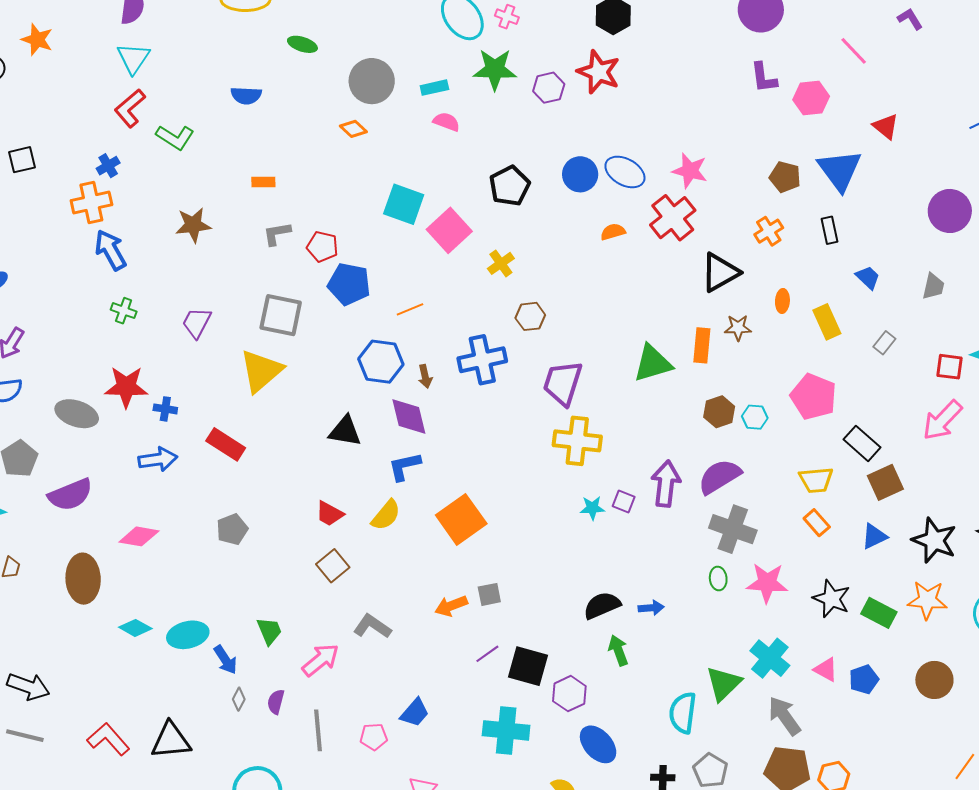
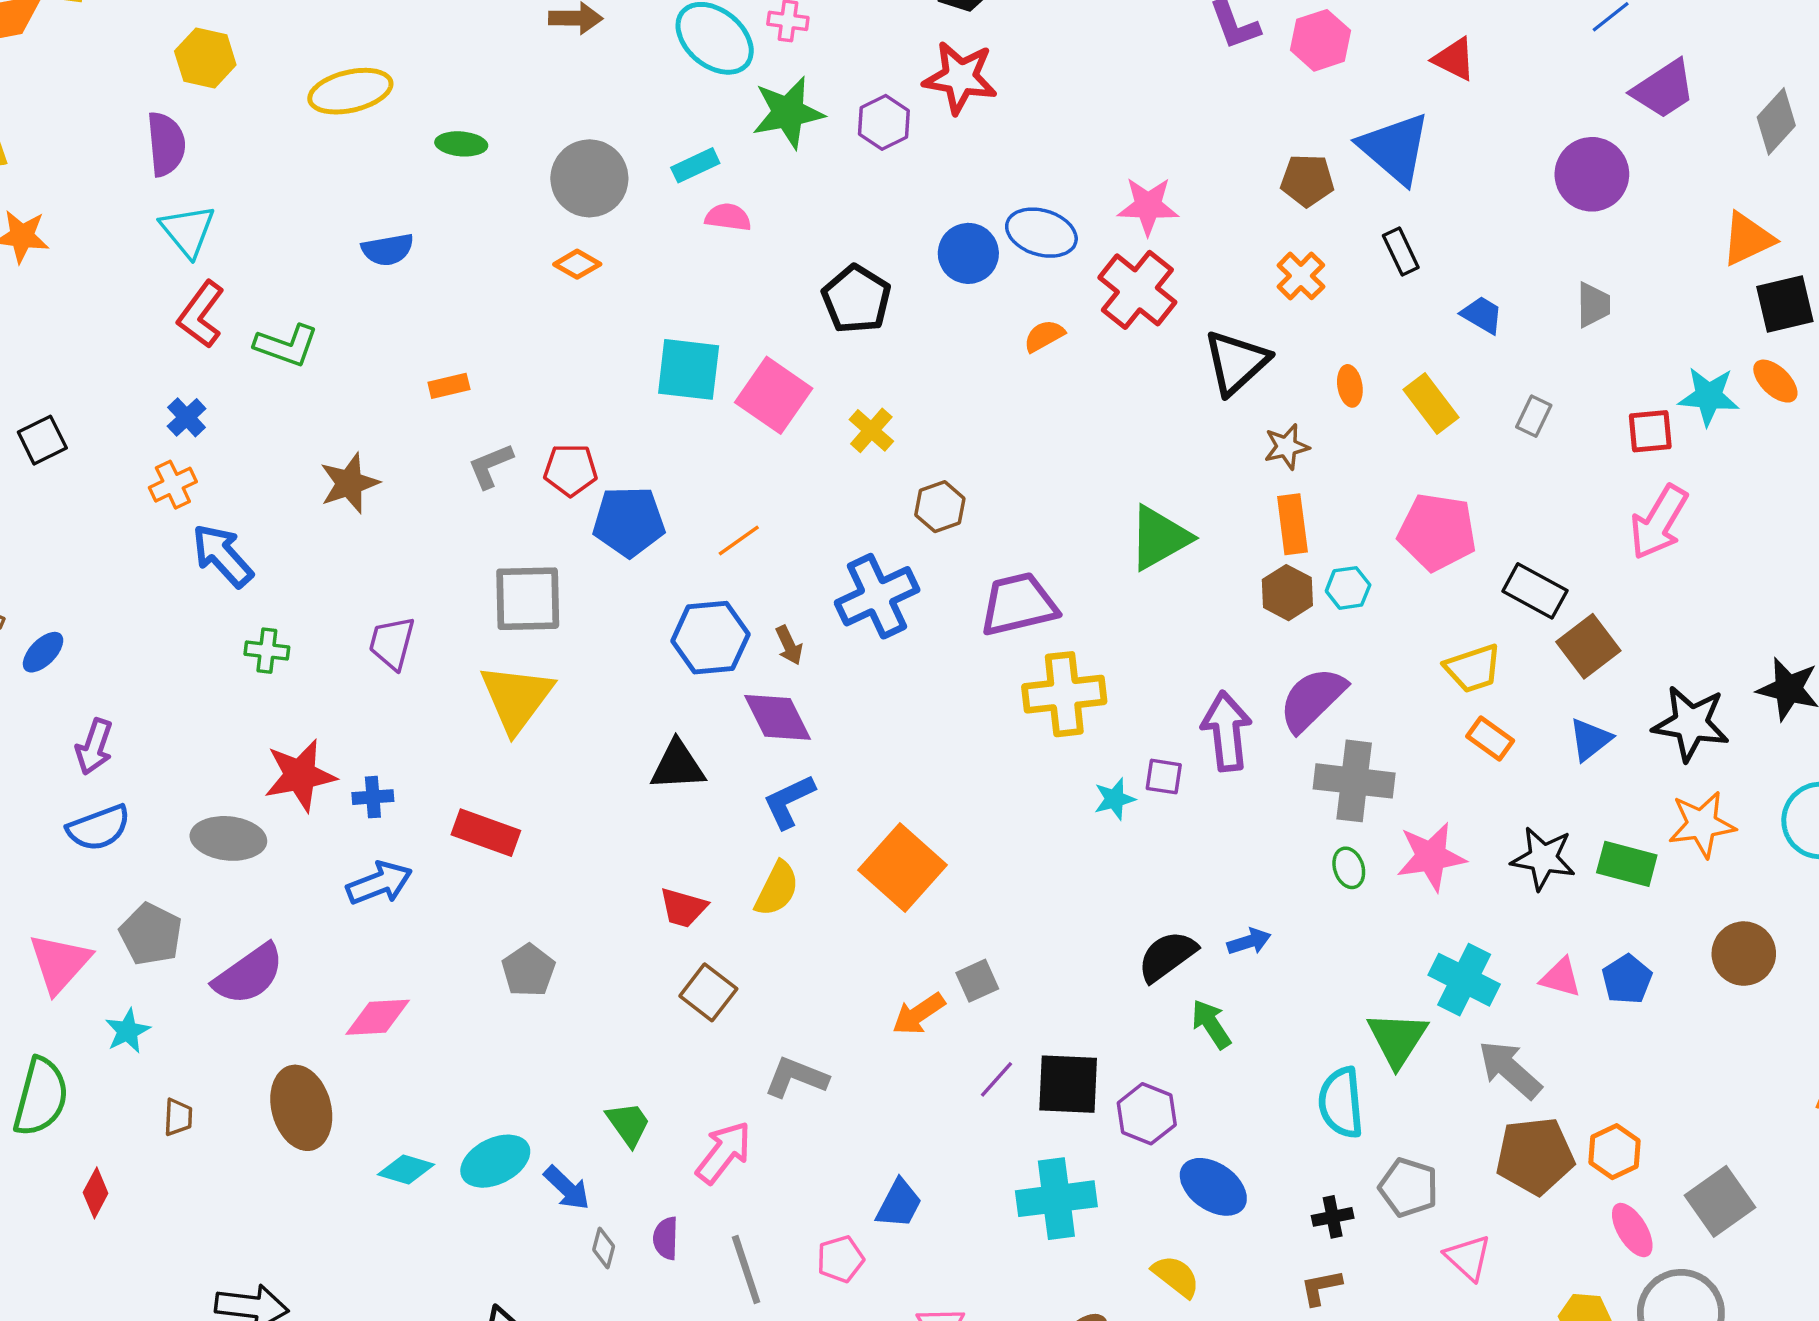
orange cross: (91, 203) -> (173, 485), size x0.7
orange rectangle: (702, 345) -> (1292, 524), moved
purple trapezoid: (563, 383) -> (1018, 604), turned 72

